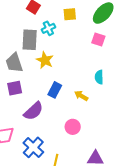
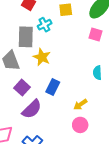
purple square: (15, 88) -> (22, 88), moved, turned -35
yellow arrow: (81, 96) -> (80, 104), moved, turned -64
pink circle: (73, 127) -> (80, 125), moved

